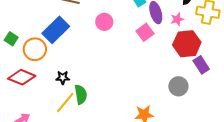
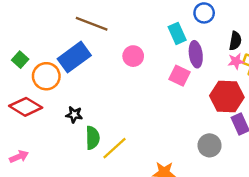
pink star: (177, 19) -> (236, 61), moved
pink square: (145, 32) -> (180, 76), turned -36
yellow line: (65, 102) -> (114, 148), moved

